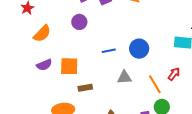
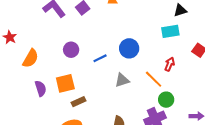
purple circle: (79, 22) -> (71, 50), moved
purple semicircle: (44, 65) -> (41, 88), turned -70
brown rectangle: (85, 88) -> (79, 102), moved

